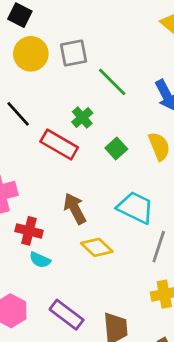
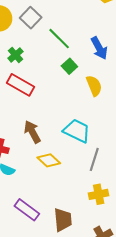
gray square: (74, 53) -> (31, 18), turned -35
green cross: (82, 118) -> (15, 55), moved
green square: (116, 148) -> (69, 66), moved

